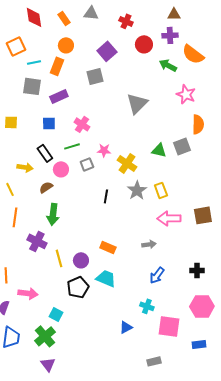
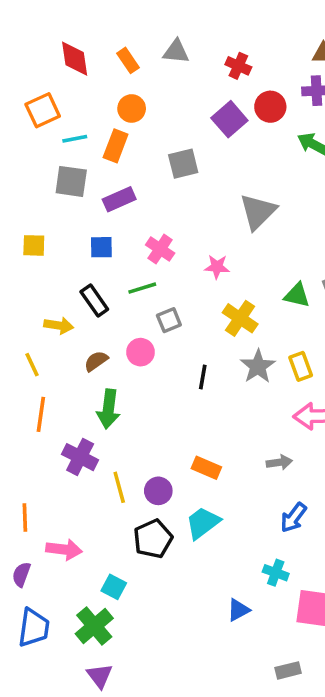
purple square: (107, 51) -> (229, 119), moved
pink star: (104, 150) -> (217, 267), moved
pink circle: (61, 169) -> (141, 352), moved
cyan trapezoid: (106, 278) -> (203, 523), turned -60

